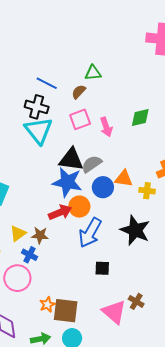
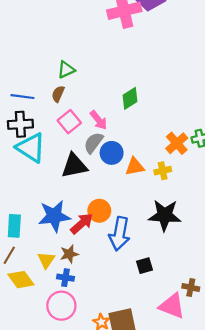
gray semicircle: (92, 164) -> (94, 143), moved
blue star: (67, 182) -> (54, 216), moved
blue circle: (103, 187) -> (112, 153), moved

